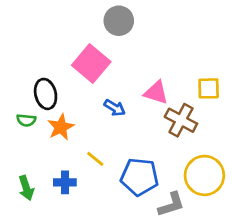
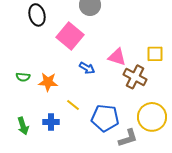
black ellipse: (46, 94) -> (37, 15), moved
orange star: (61, 127) -> (48, 82), turned 30

